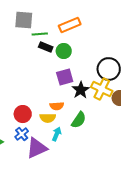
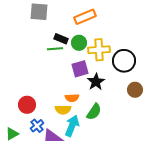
green line: (40, 34) -> (55, 49), moved
yellow cross: (102, 89) -> (99, 50), moved, turned -30
red circle: (23, 114) -> (27, 105), moved
cyan arrow: (57, 134) -> (72, 126), size x1.5

